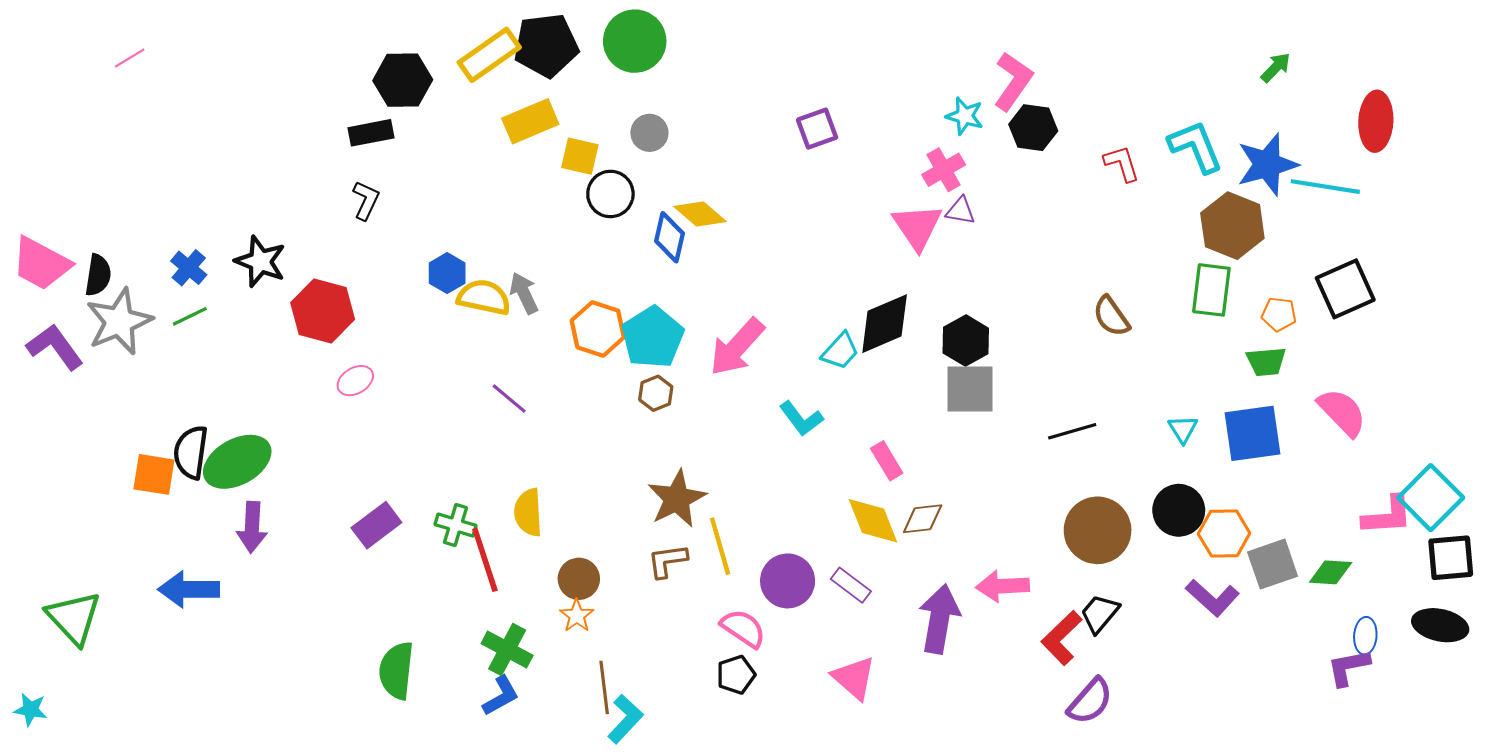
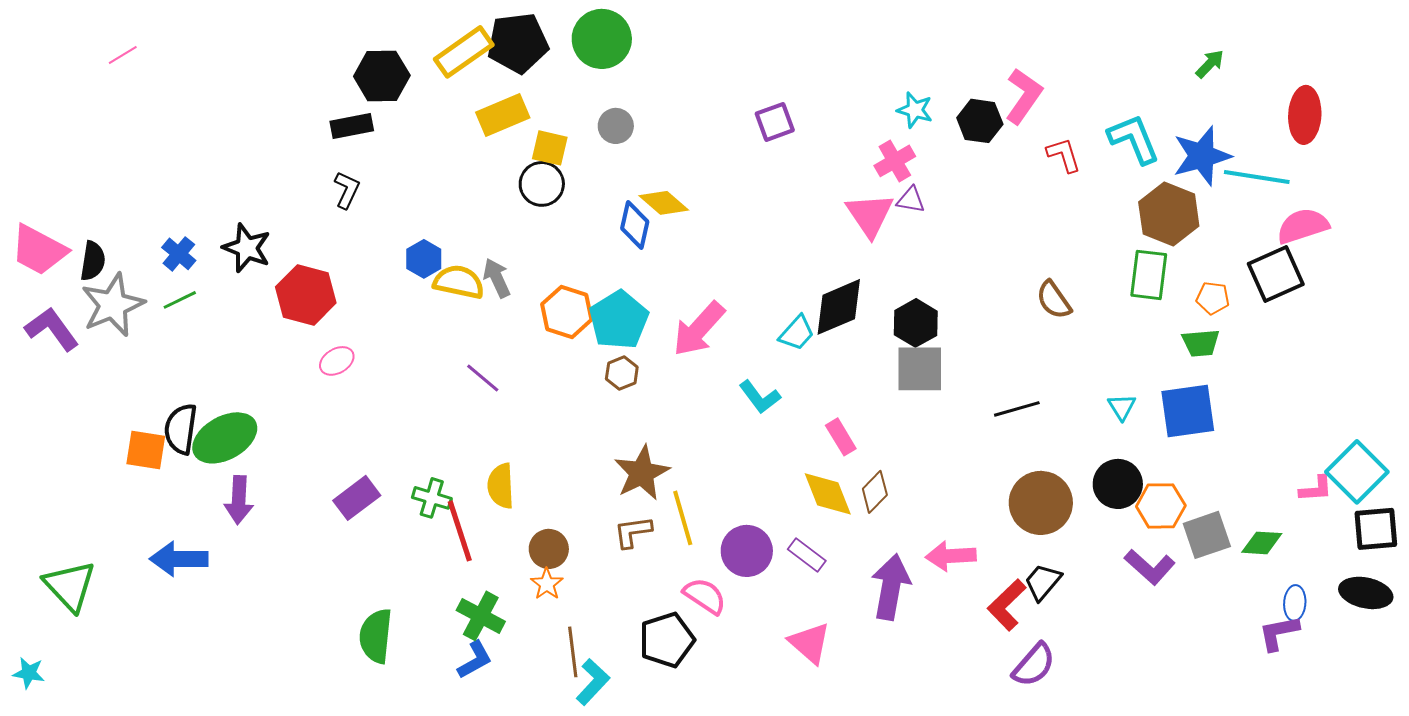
pink L-shape: (1013, 81) -> (1024, 96), moved
black circle: (610, 194) -> (542, 184), moved
pink semicircle: (1342, 412) -> (1303, 226), moved, turned -64
pink L-shape: (1387, 516) -> (1316, 489), size x0.7
brown diamond: (923, 519) -> (875, 492), turned -39
black pentagon: (736, 675) -> (667, 640), moved, size x1.5

